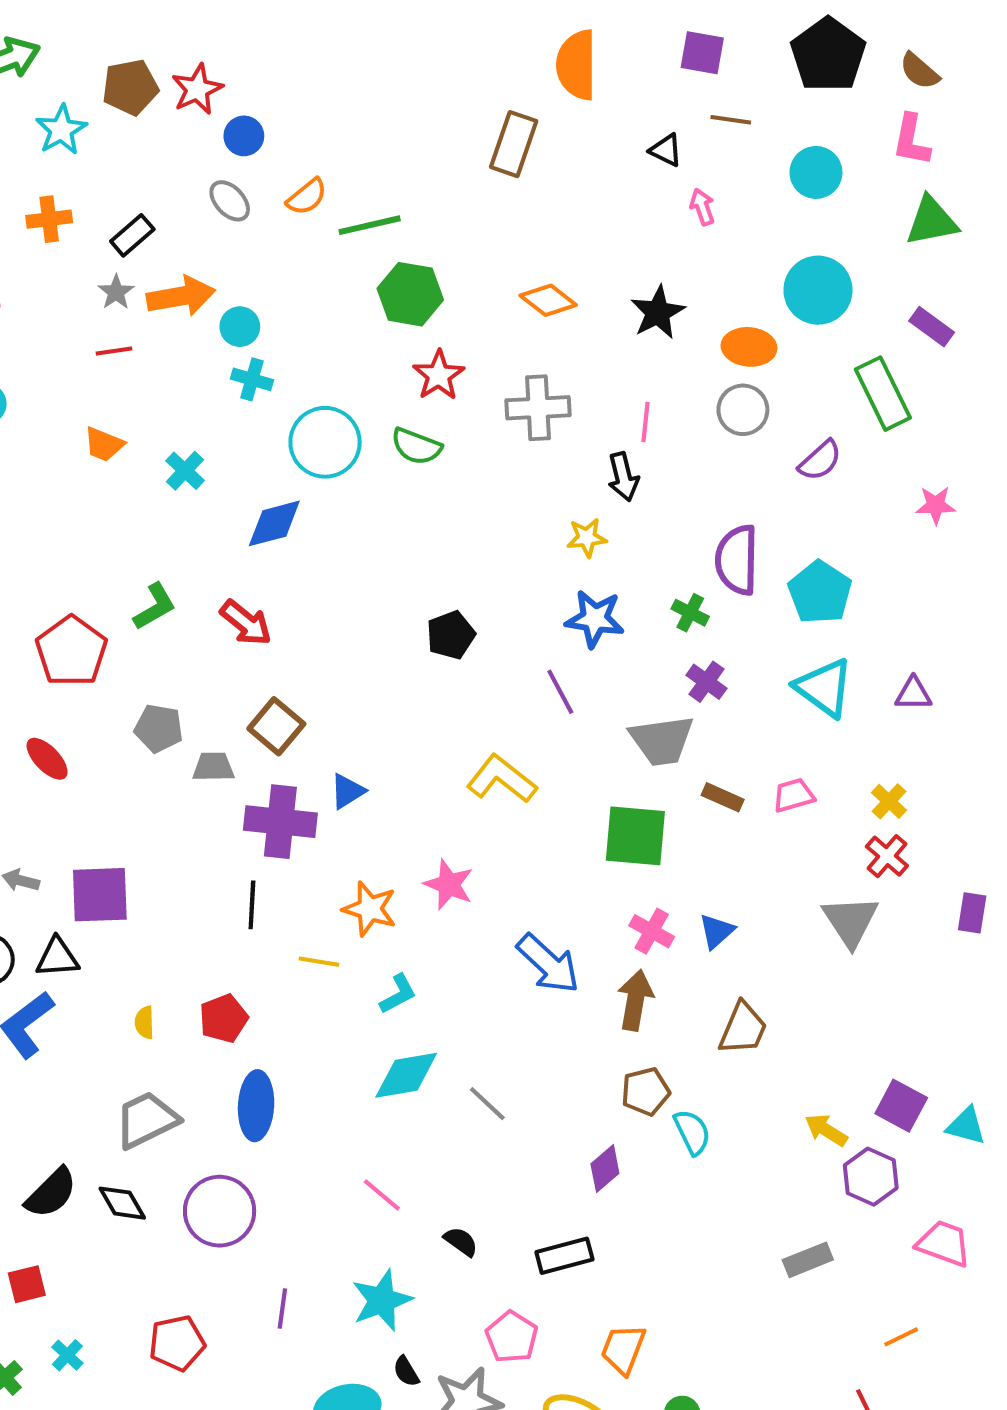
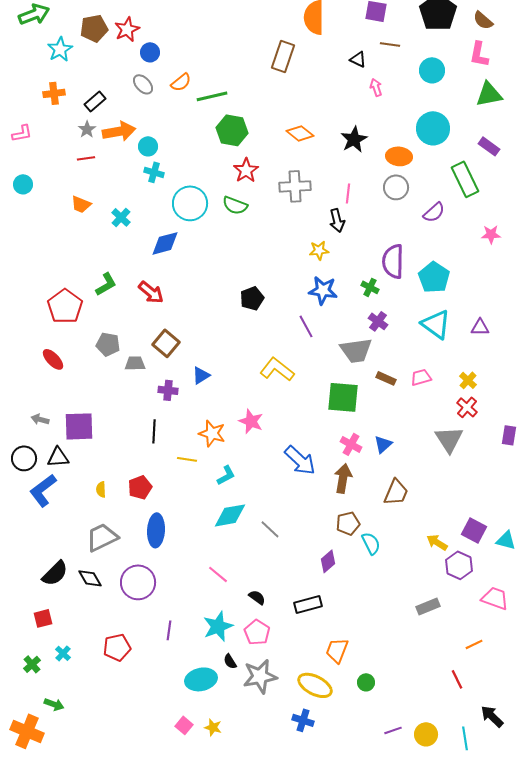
purple cross: (280, 822) -> (168, 390), size x0.6
pink pentagon: (512, 1337) -> (257, 632), moved

